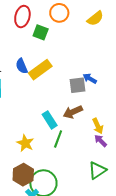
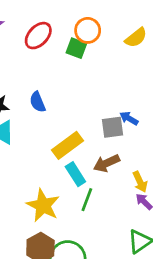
red ellipse: (22, 17) -> (38, 36), turned 30
green square: (41, 32) -> (76, 48), moved
yellow rectangle: (40, 70) -> (68, 145), moved
yellow star: (25, 143) -> (43, 205), size x1.4

